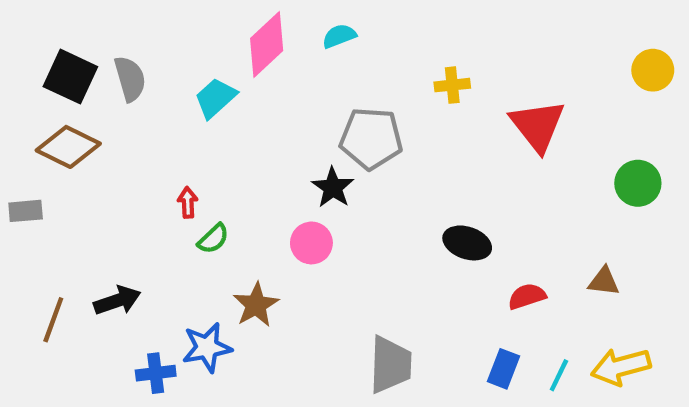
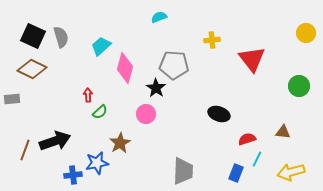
pink diamond: (267, 45) -> (125, 68), moved, turned -32
black arrow: (117, 301) -> (55, 141), size x1.4
cyan line: (559, 375) -> (257, 159), moved

